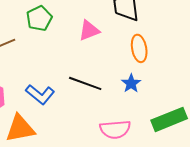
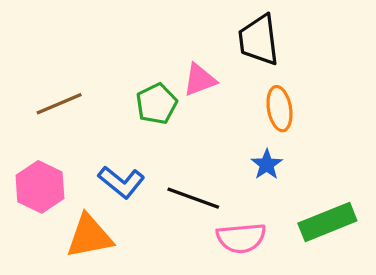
green pentagon: (39, 18) -> (157, 104), moved
black line: (85, 83) -> (193, 198), moved

